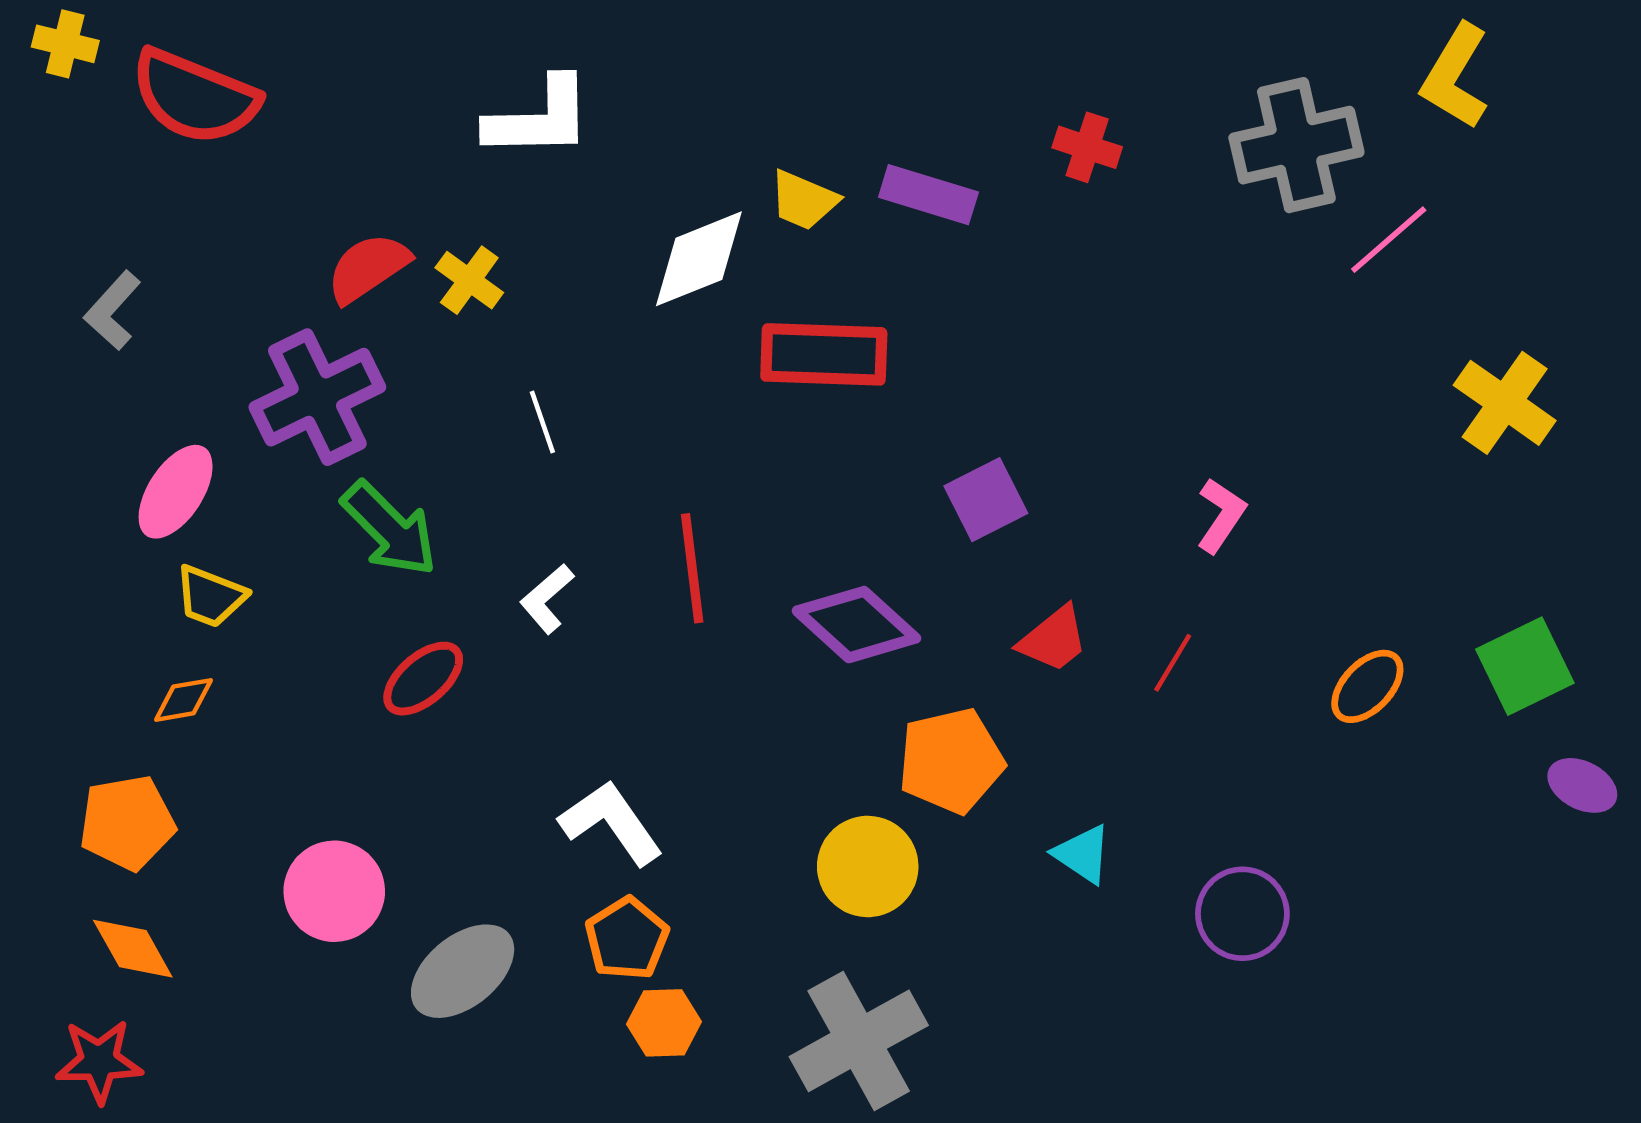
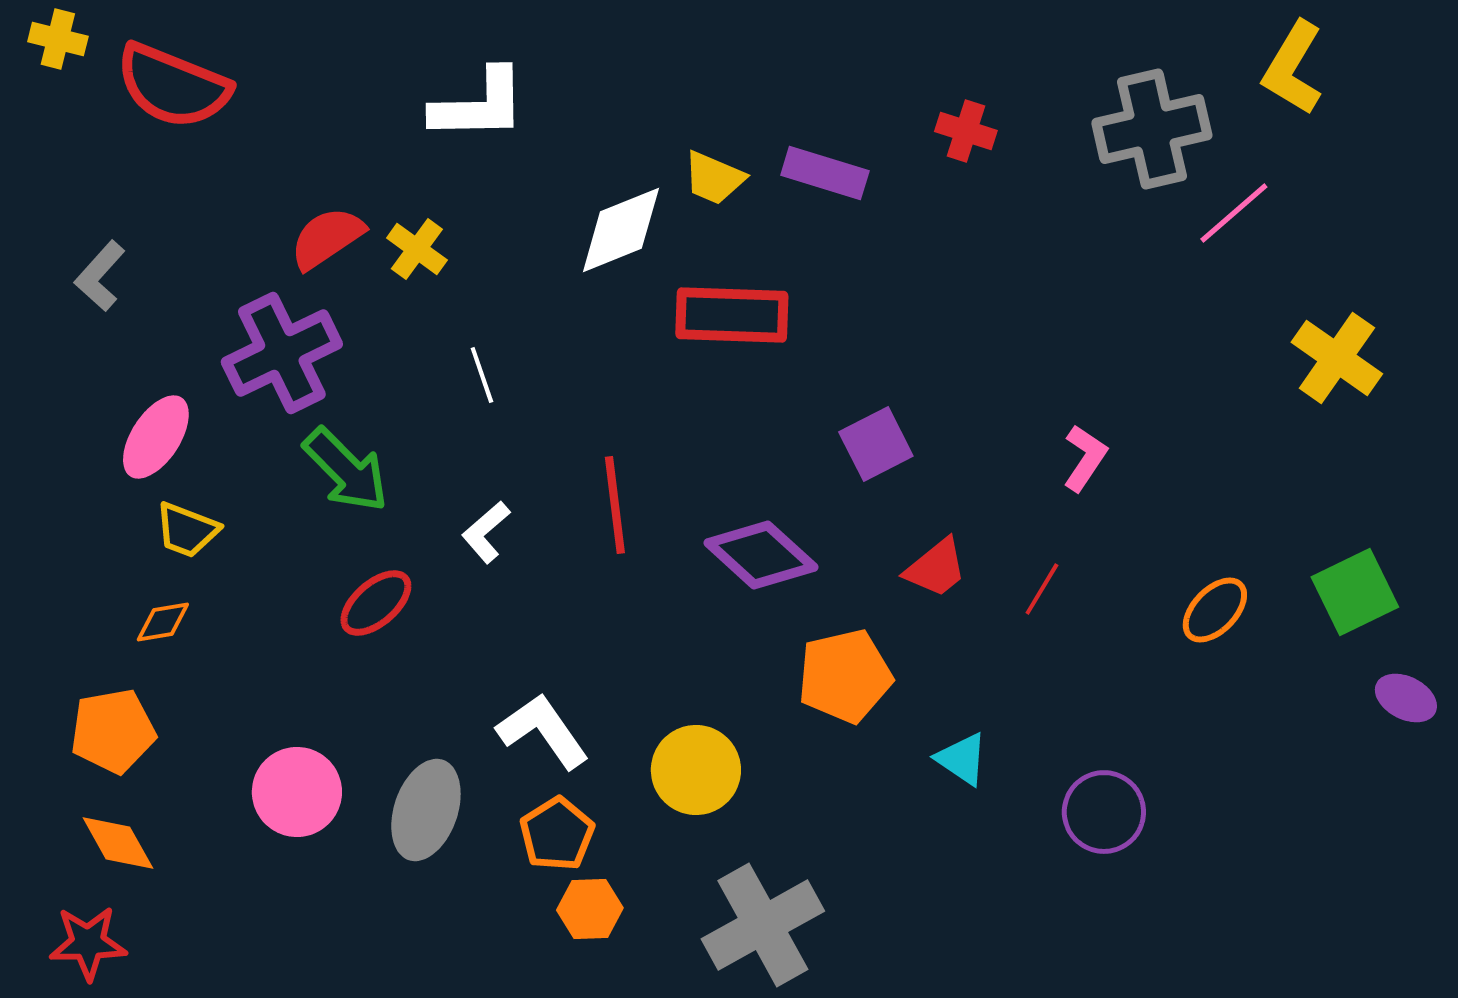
yellow circle: (868, 866) -> (696, 770), moved
gray ellipse: (463, 971) -> (426, 810), moved, turned -32

